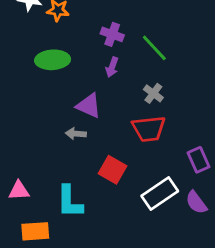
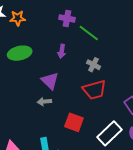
purple cross: (112, 34) -> (67, 18), moved
purple triangle: (89, 106) -> (50, 81), turned 30

